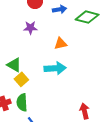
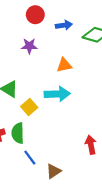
yellow square: (21, 79) -> (29, 107), moved

